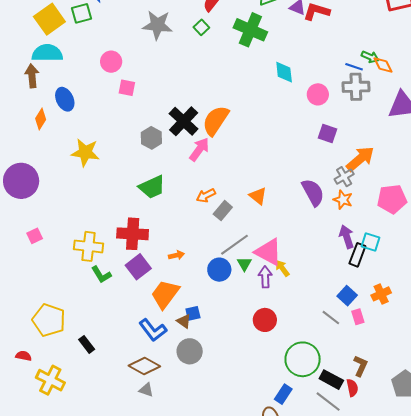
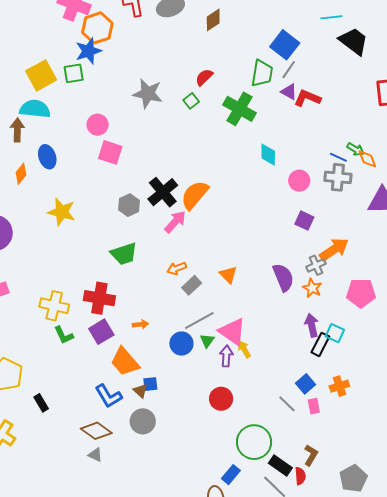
pink square: (127, 88) -> (110, 152), size x1.4
orange trapezoid: (165, 294) -> (125, 362), turned -84

